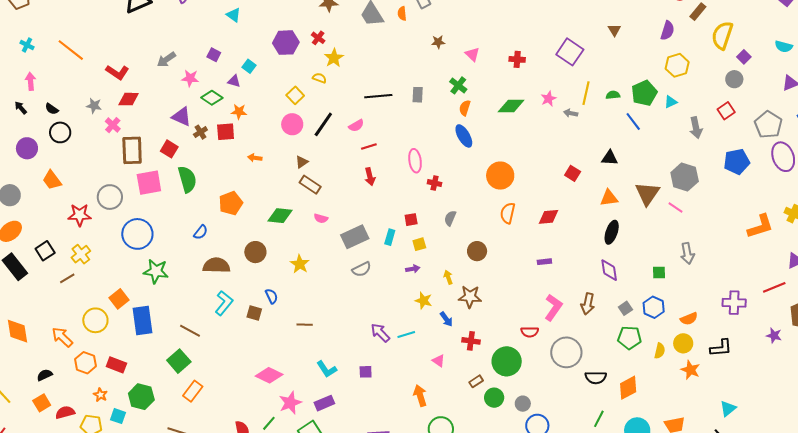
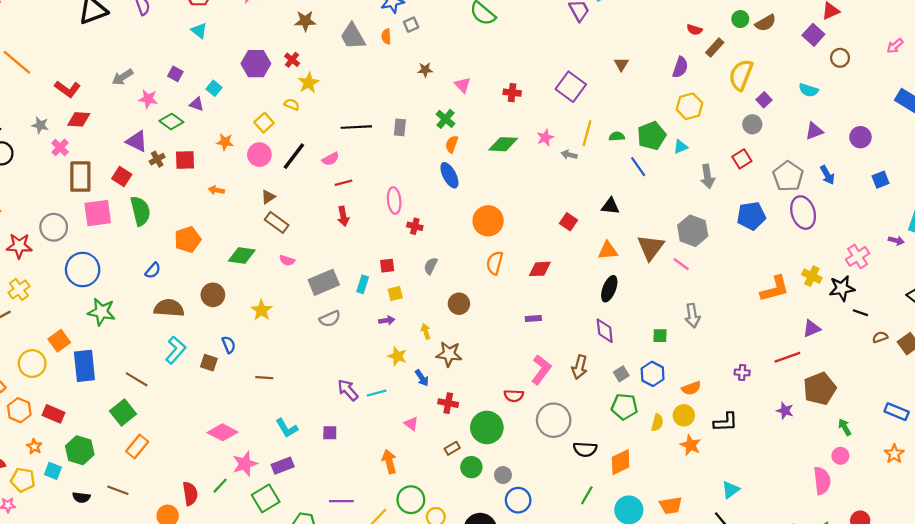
orange star: (239, 112) -> (225, 142), moved
purple cross: (734, 303) -> (742, 372), size x0.6

